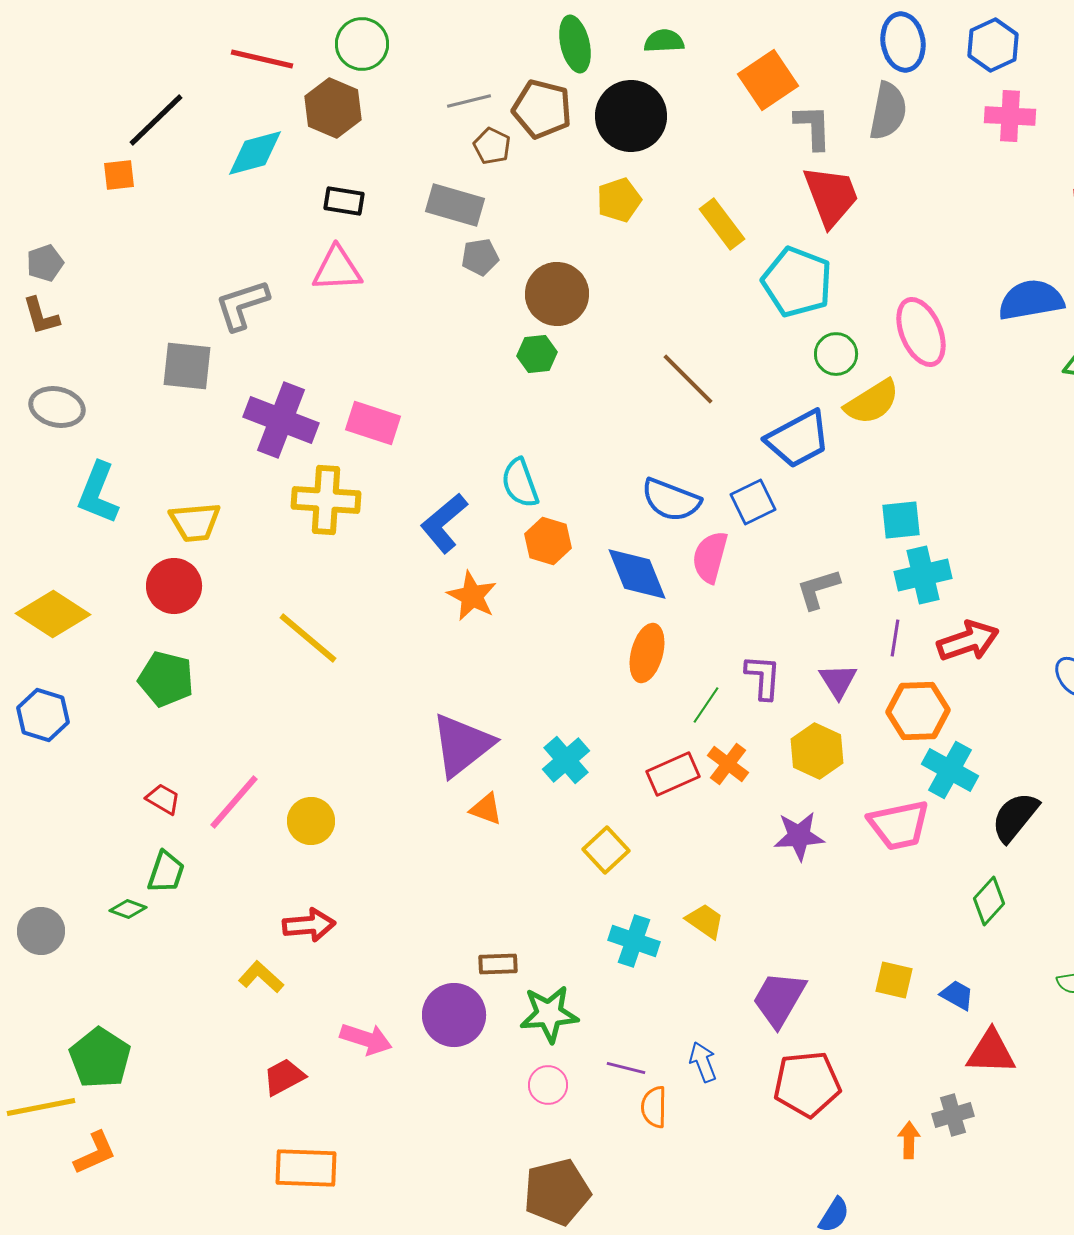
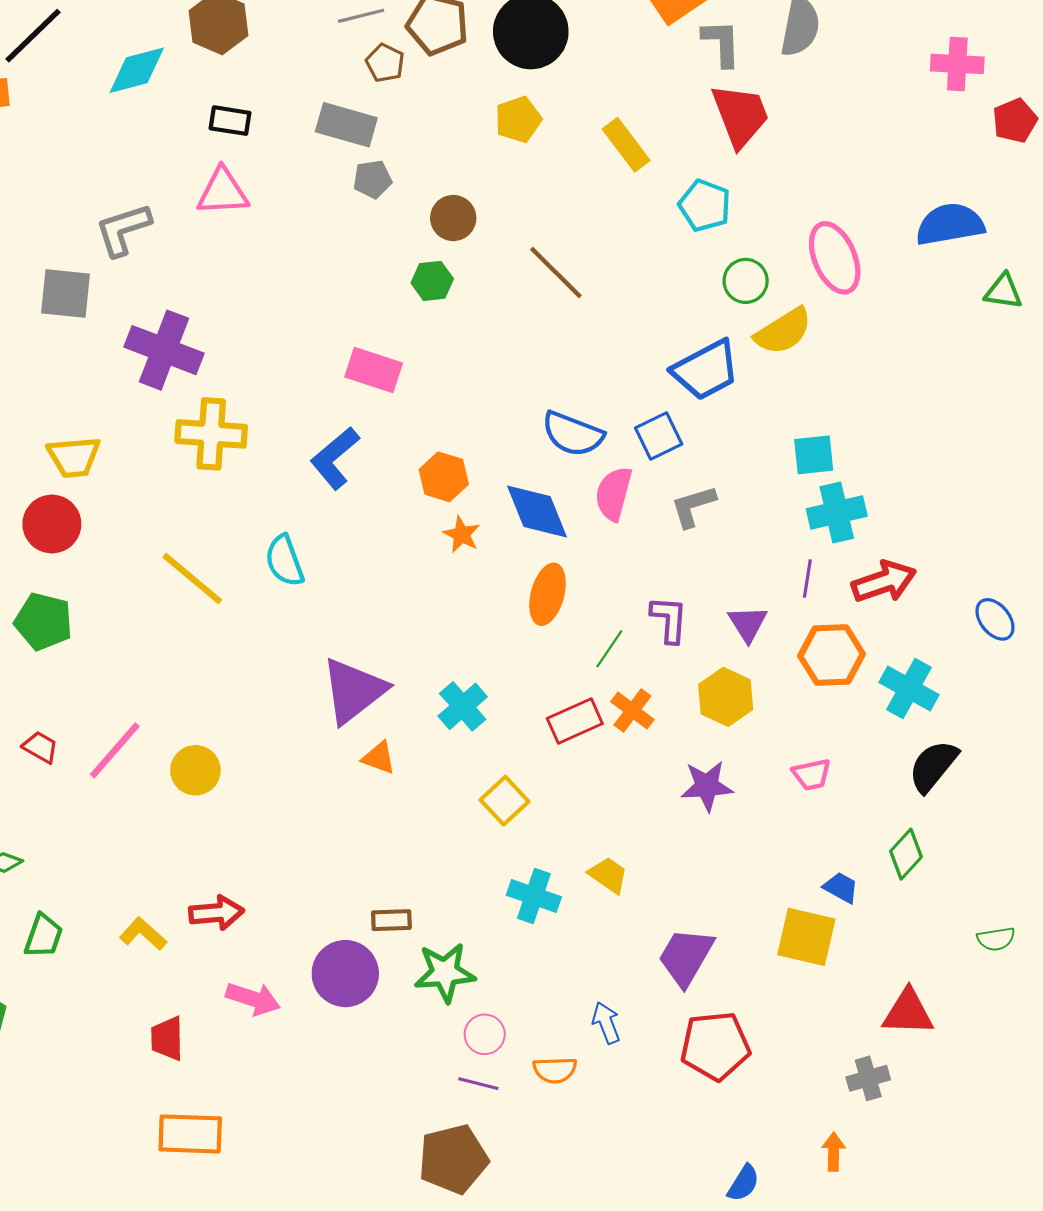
pink cross: (1010, 116) -> (957, 64), moved
cyan pentagon: (797, 282) -> (705, 205), size x0.7
brown circle: (557, 294) -> (453, 218), size x0.7
brown line: (688, 379) -> (556, 273), moved
pink rectangle: (373, 423) -> (374, 370), moved
cyan semicircle: (520, 483) -> (285, 561), moved
gray L-shape: (818, 589) -> (693, 506), moved
orange star: (472, 596) -> (462, 534), moved, size x0.7
cyan cross: (950, 770) -> (909, 689), moved
pink trapezoid: (899, 825) -> (812, 774), size x0.6
green trapezoid: (166, 872) -> (43, 936), moved
red arrow: (309, 925) -> (216, 913), moved
yellow square: (894, 980) -> (806, 937), size x1.5
blue trapezoid: (957, 995) -> (841, 888), moved
purple line: (626, 1068) -> (478, 1084), moved
red trapezoid: (284, 1077) -> (167, 1039), turned -63
pink circle: (548, 1085) -> (485, 1034), moved
orange semicircle: (654, 1107) -> (555, 1070), turned -93
orange arrow: (909, 1140) -> (834, 1152), moved

